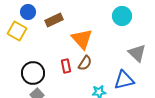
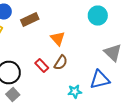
orange triangle: (82, 39) -> (58, 38), size x0.7
red rectangle: (66, 66) -> (42, 66), turned -32

